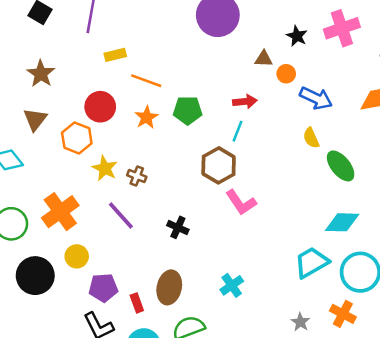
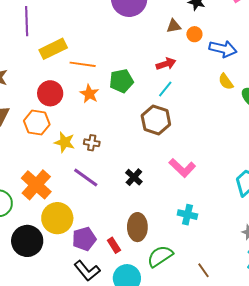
yellow rectangle: (115, 55) -> (53, 49), size x1.5
cyan line: (238, 131) -> (165, 89), turned 30
pink L-shape: (241, 202) -> (182, 168), moved
black cross: (178, 227) -> (134, 177), turned 30
yellow circle: (77, 256) -> (57, 218), size x1.6
cyan cross: (232, 285) -> (187, 215), turned -30

